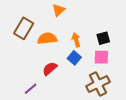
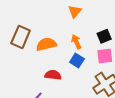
orange triangle: (59, 10) -> (75, 11), moved
red semicircle: (50, 69) -> (53, 75), turned 56

